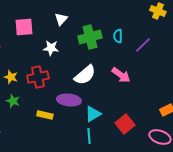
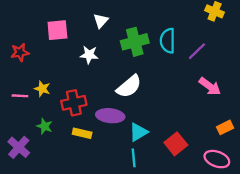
cyan semicircle: (118, 36) -> (168, 41), size x1.5
pink arrow: (121, 75) -> (210, 86), moved
red cross: (38, 77) -> (74, 103), moved
green star: (13, 101) -> (45, 126), moved

